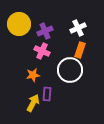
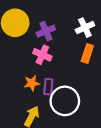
white circle: (70, 70) -> (65, 101), moved
purple rectangle: (47, 94) -> (48, 87), moved

